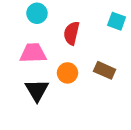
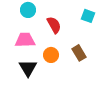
red semicircle: (71, 33) -> (54, 25), turned 138
brown rectangle: (105, 70) -> (79, 53), turned 35

